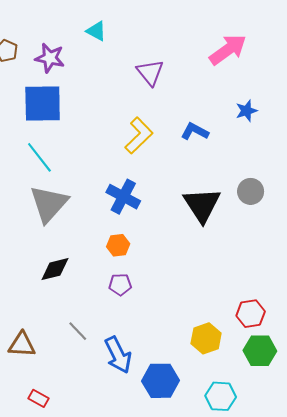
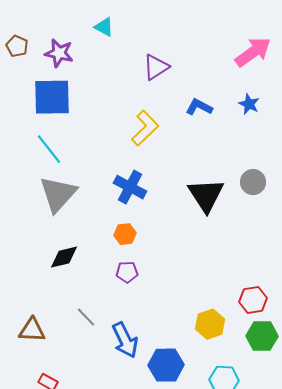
pink arrow: (228, 50) -> (253, 52), moved
purple triangle: (150, 72) -> (156, 67), turned 36
blue star: (246, 111) -> (249, 104), turned -30
blue L-shape: (195, 131) -> (199, 107), moved

